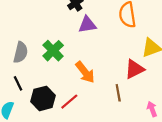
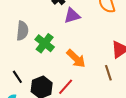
gray semicircle: (21, 52) -> (22, 31), moved

